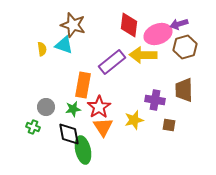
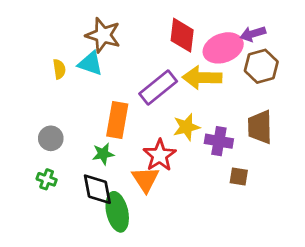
gray circle: (46, 107) -> (51, 138), moved
red star: (99, 107) -> (160, 155), moved
yellow star: (134, 120) -> (186, 127), moved

